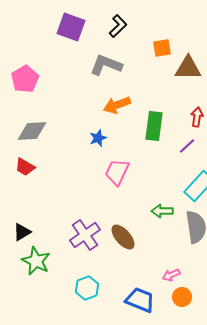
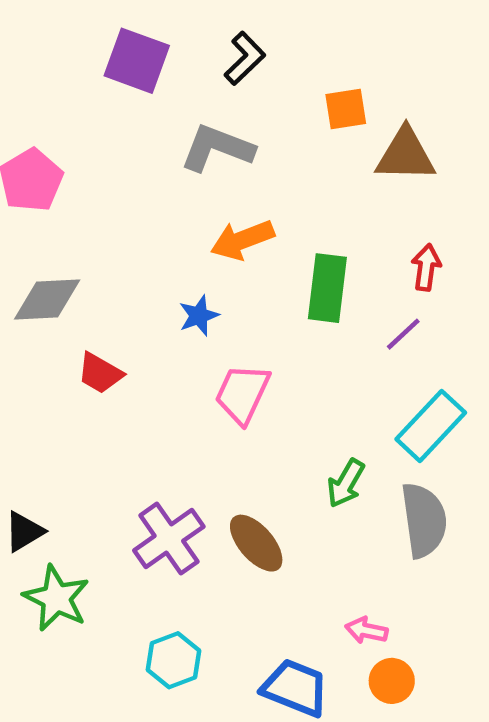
red trapezoid: (25, 167) -> (100, 373), moved
green arrow: (162, 211) -> (346, 483), turned -60
pink arrow: (171, 275) -> (366, 630), turned 36

